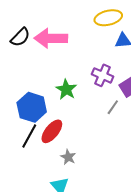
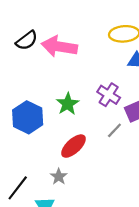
red ellipse: (52, 131) -> (73, 146), moved
black line: (29, 136) -> (18, 188), moved

